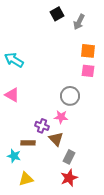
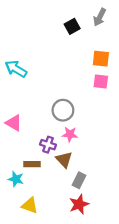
black square: (57, 14) -> (72, 26), moved
gray arrow: (79, 22) -> (100, 17), moved
pink triangle: (12, 95) -> (14, 123), moved
gray circle: (70, 96) -> (63, 110), moved
yellow triangle: (26, 179) -> (30, 205), turned 35

